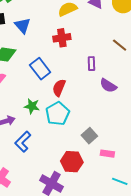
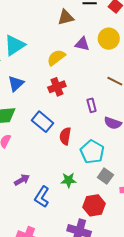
blue triangle: (23, 26) -> (16, 84), turned 42
green star: (32, 106) -> (69, 180), moved
cyan pentagon: (58, 114) -> (92, 152), moved

